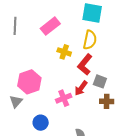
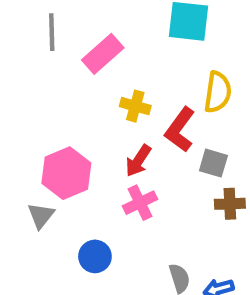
gray line: (15, 26) -> (52, 32), moved
yellow semicircle: (90, 40) -> (218, 92), moved
red arrow: (81, 88) -> (138, 161), moved

